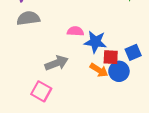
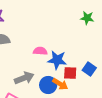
blue square: (133, 52) -> (89, 69), turned -32
blue circle: (119, 71) -> (48, 85), moved

